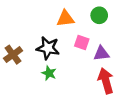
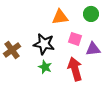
red arrow: (106, 81) -> (75, 69), moved

